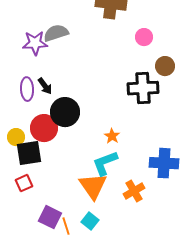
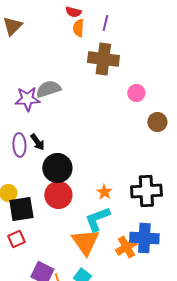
black cross: (143, 88) -> (146, 191), moved
red circle: (44, 128) -> (58, 195), moved
blue cross: (164, 163) -> (144, 238), moved

